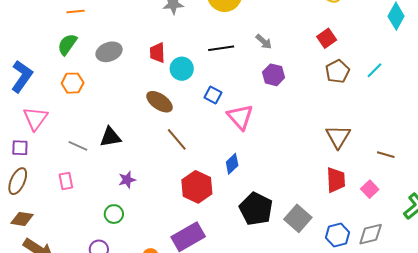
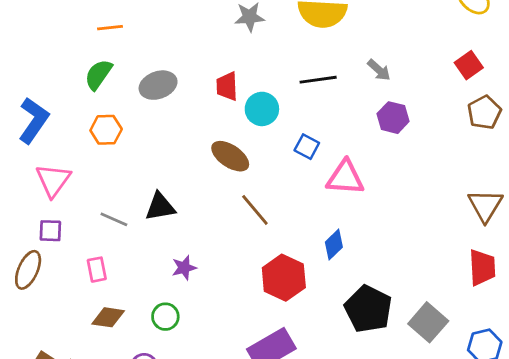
pink triangle: (240, 117) -> (345, 178), turned -44
purple square: (20, 148) -> (50, 231), moved
brown diamond: (22, 219) -> (108, 317), moved

